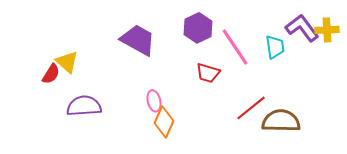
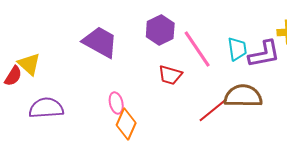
purple L-shape: (302, 28) -> (264, 54), moved, turned 116
brown semicircle: (281, 121) -> (243, 96), moved

